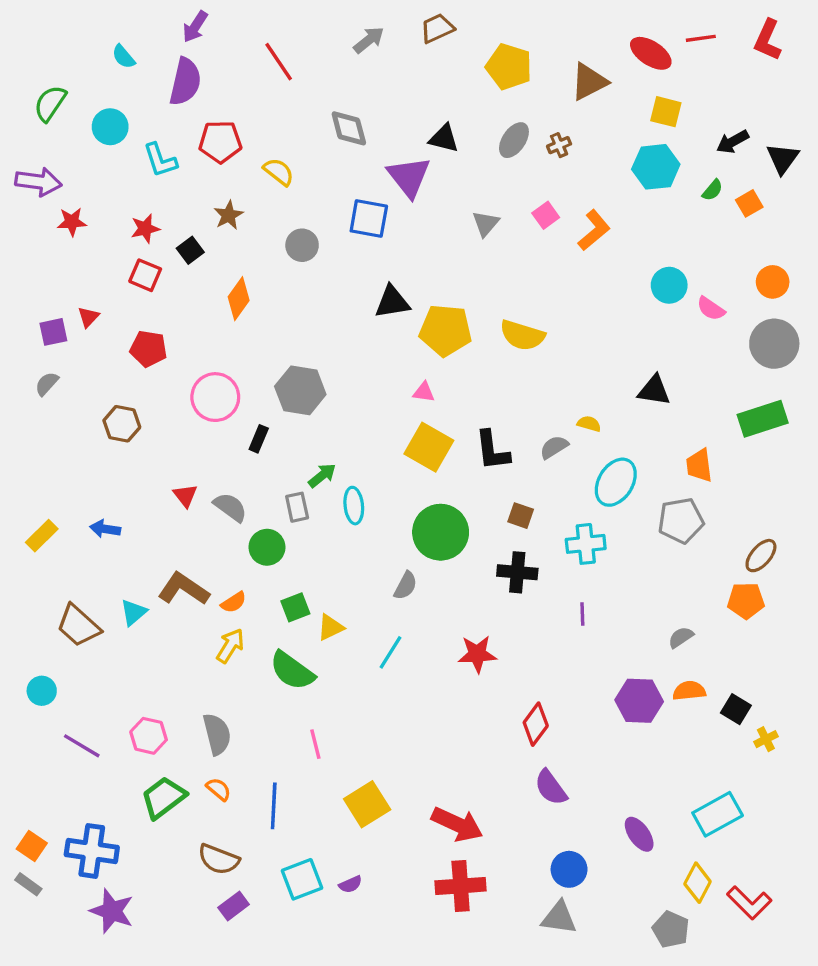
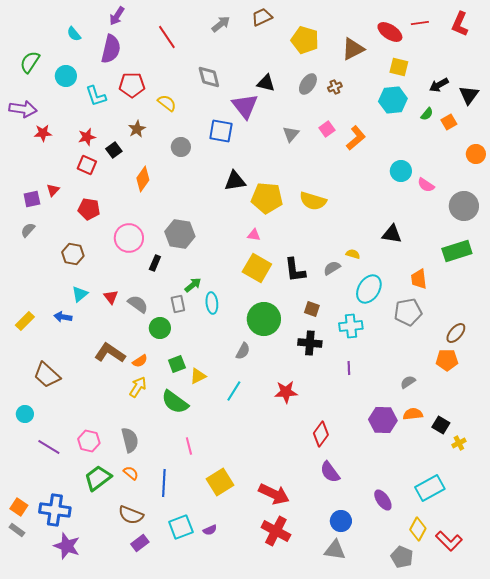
orange circle: (773, 282) -> (476, 154), moved
cyan triangle: (133, 612) -> (80, 294), moved
red cross: (461, 886) -> (276, 531), turned 32

